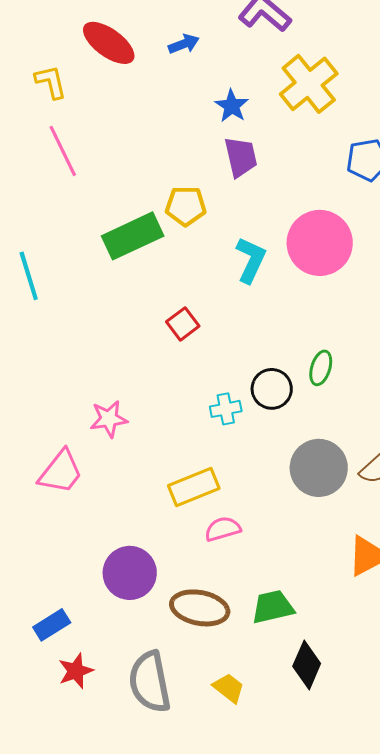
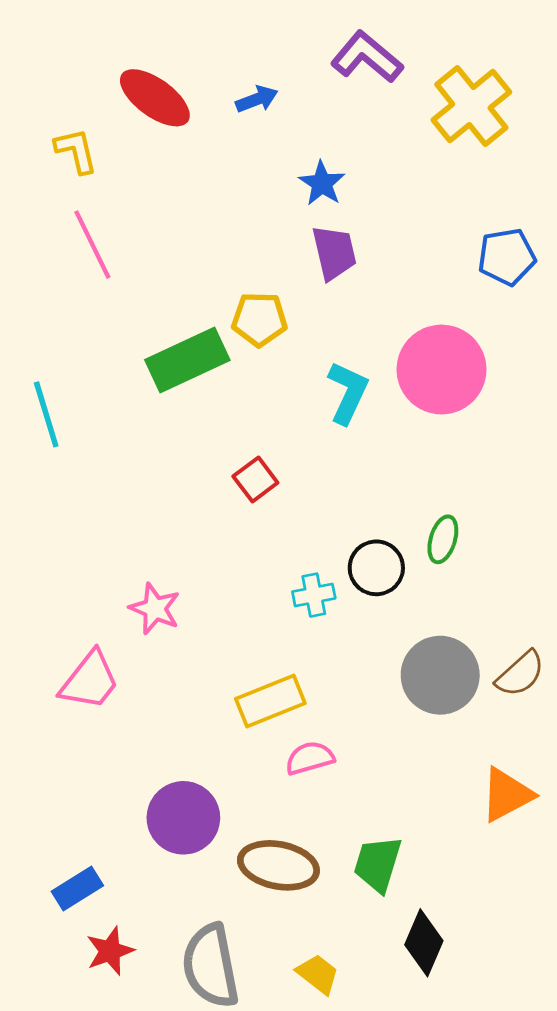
yellow cross: (309, 84) -> (471, 106), moved
pink star: (109, 419) -> (155, 609), turned 30
green trapezoid: (273, 607) -> (378, 864), turned -60

